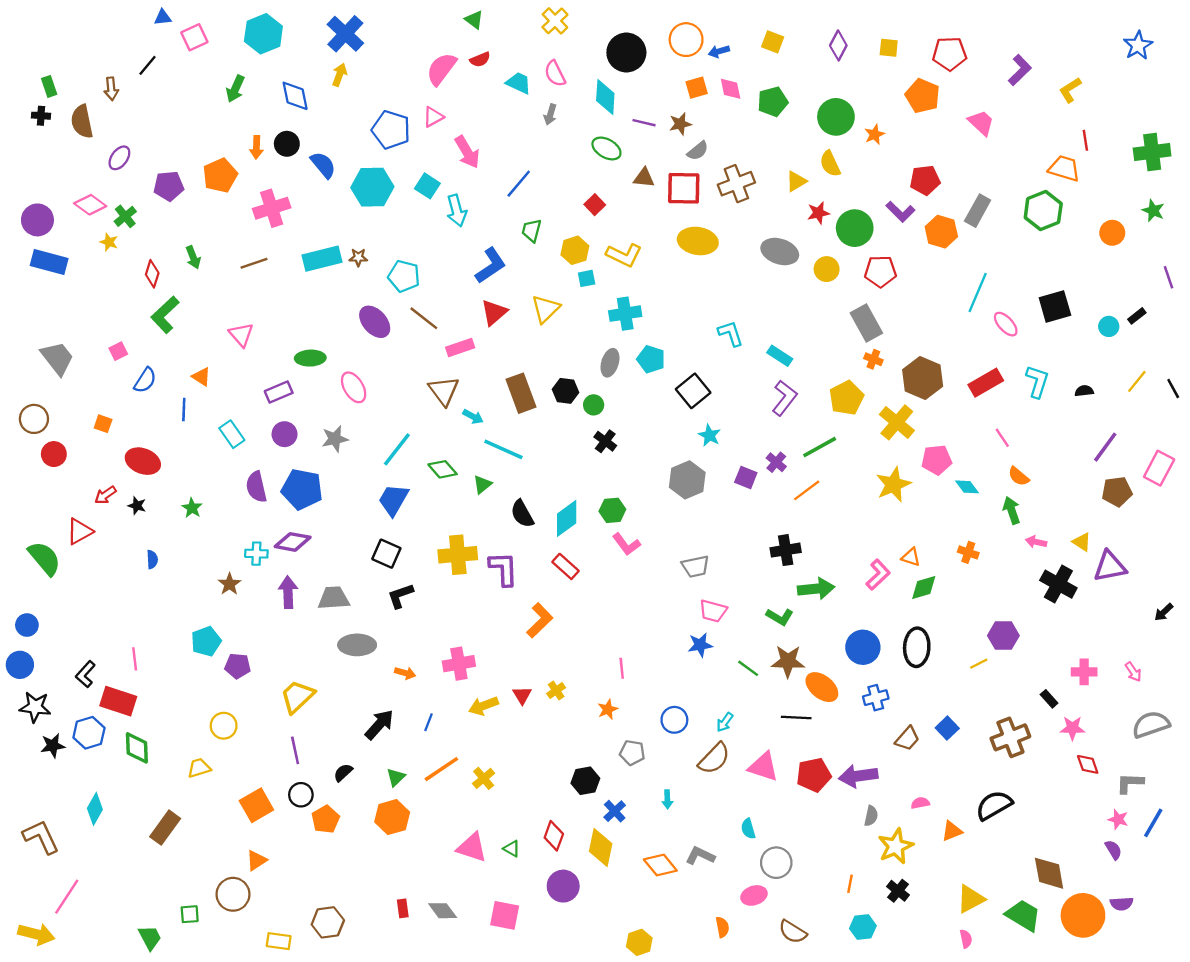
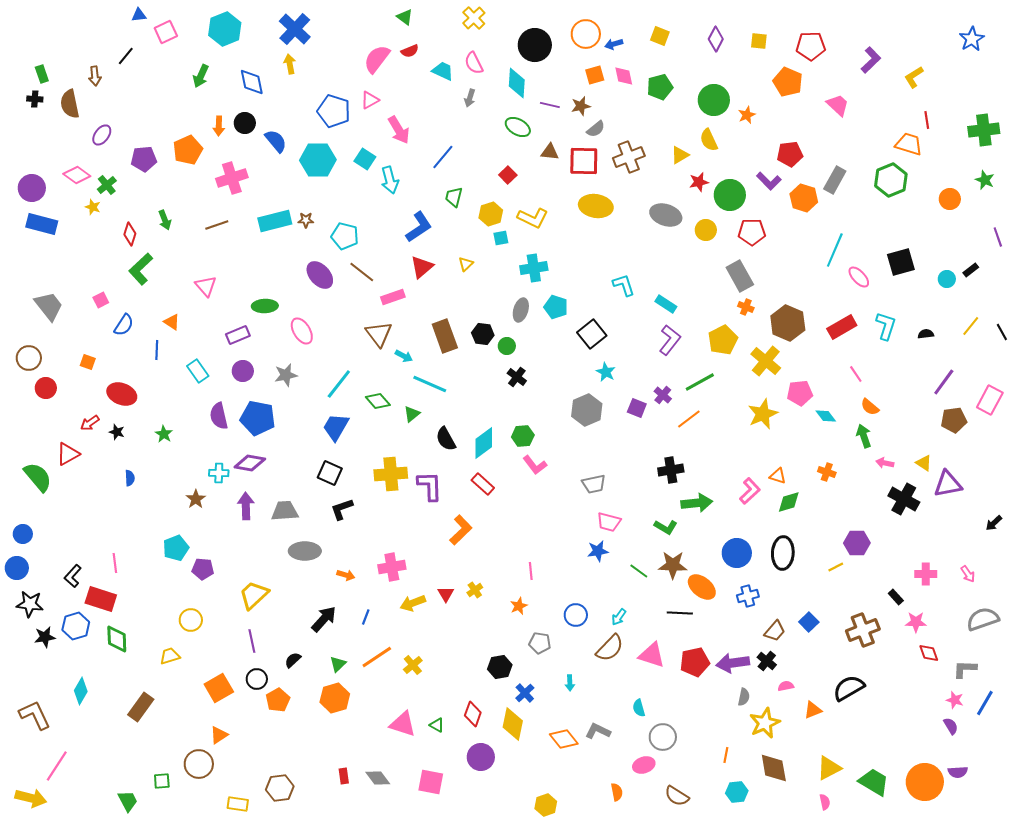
yellow arrow: (340, 75) -> (290, 64), turned -30
yellow triangle: (546, 309) -> (466, 264), size x0.6
brown diamond: (1049, 873) -> (774, 768), moved
black cross: (898, 891) -> (767, 661), moved

